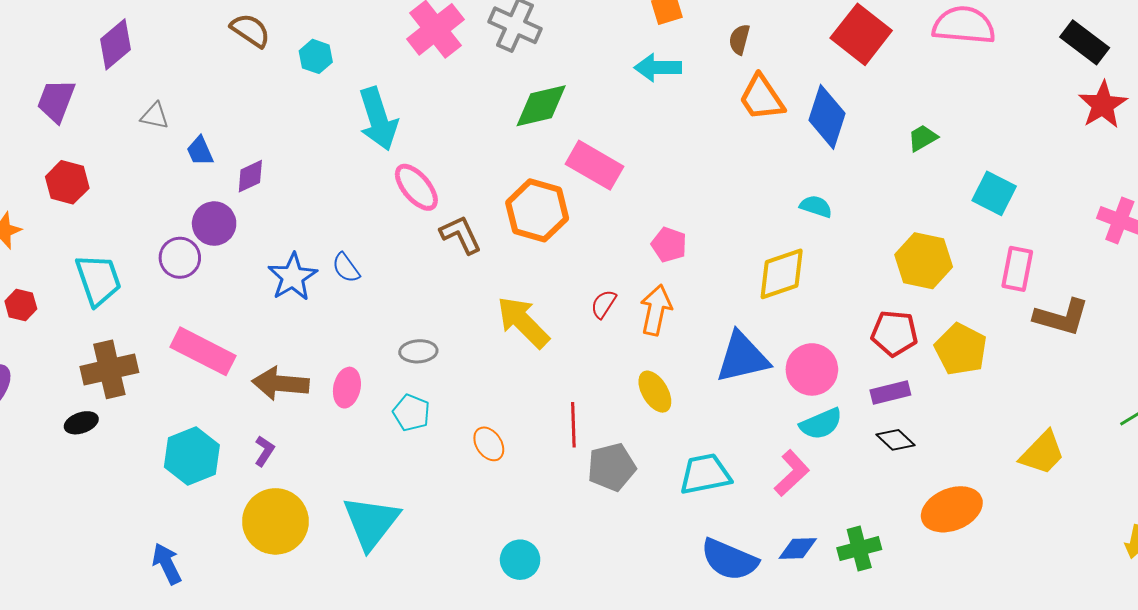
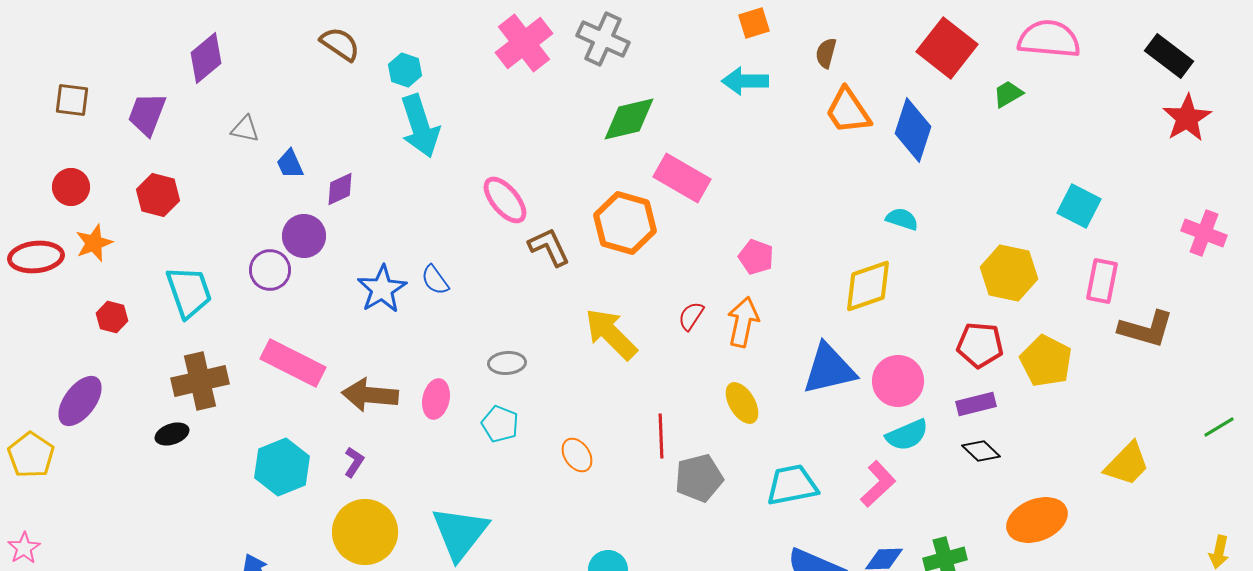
cyan arrow: (378, 119) -> (420, 126), moved
green trapezoid: (923, 138) -> (1008, 94), moved

